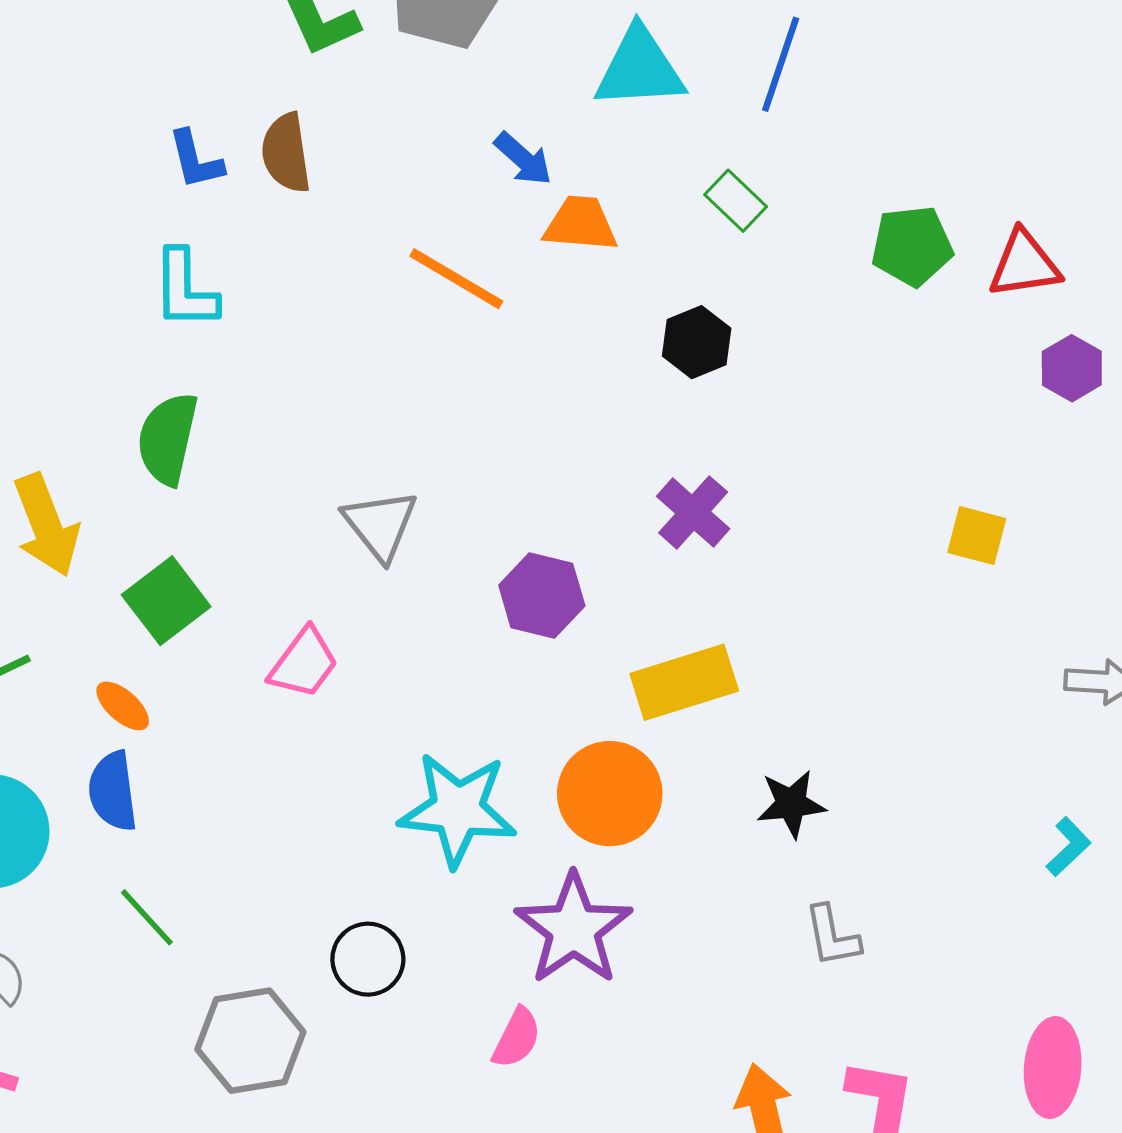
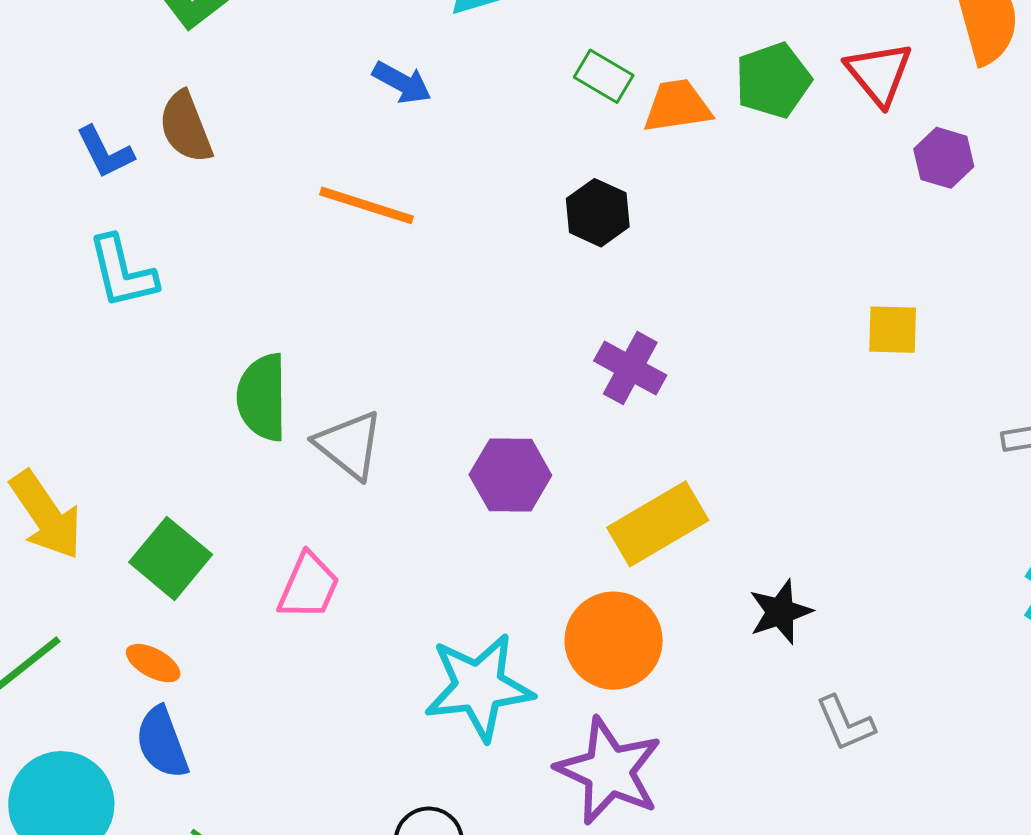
orange trapezoid: (581, 224) -> (677, 106), moved
red triangle: (1024, 264) -> (879, 73), turned -48
green semicircle: (168, 439) -> (262, 397), moved

